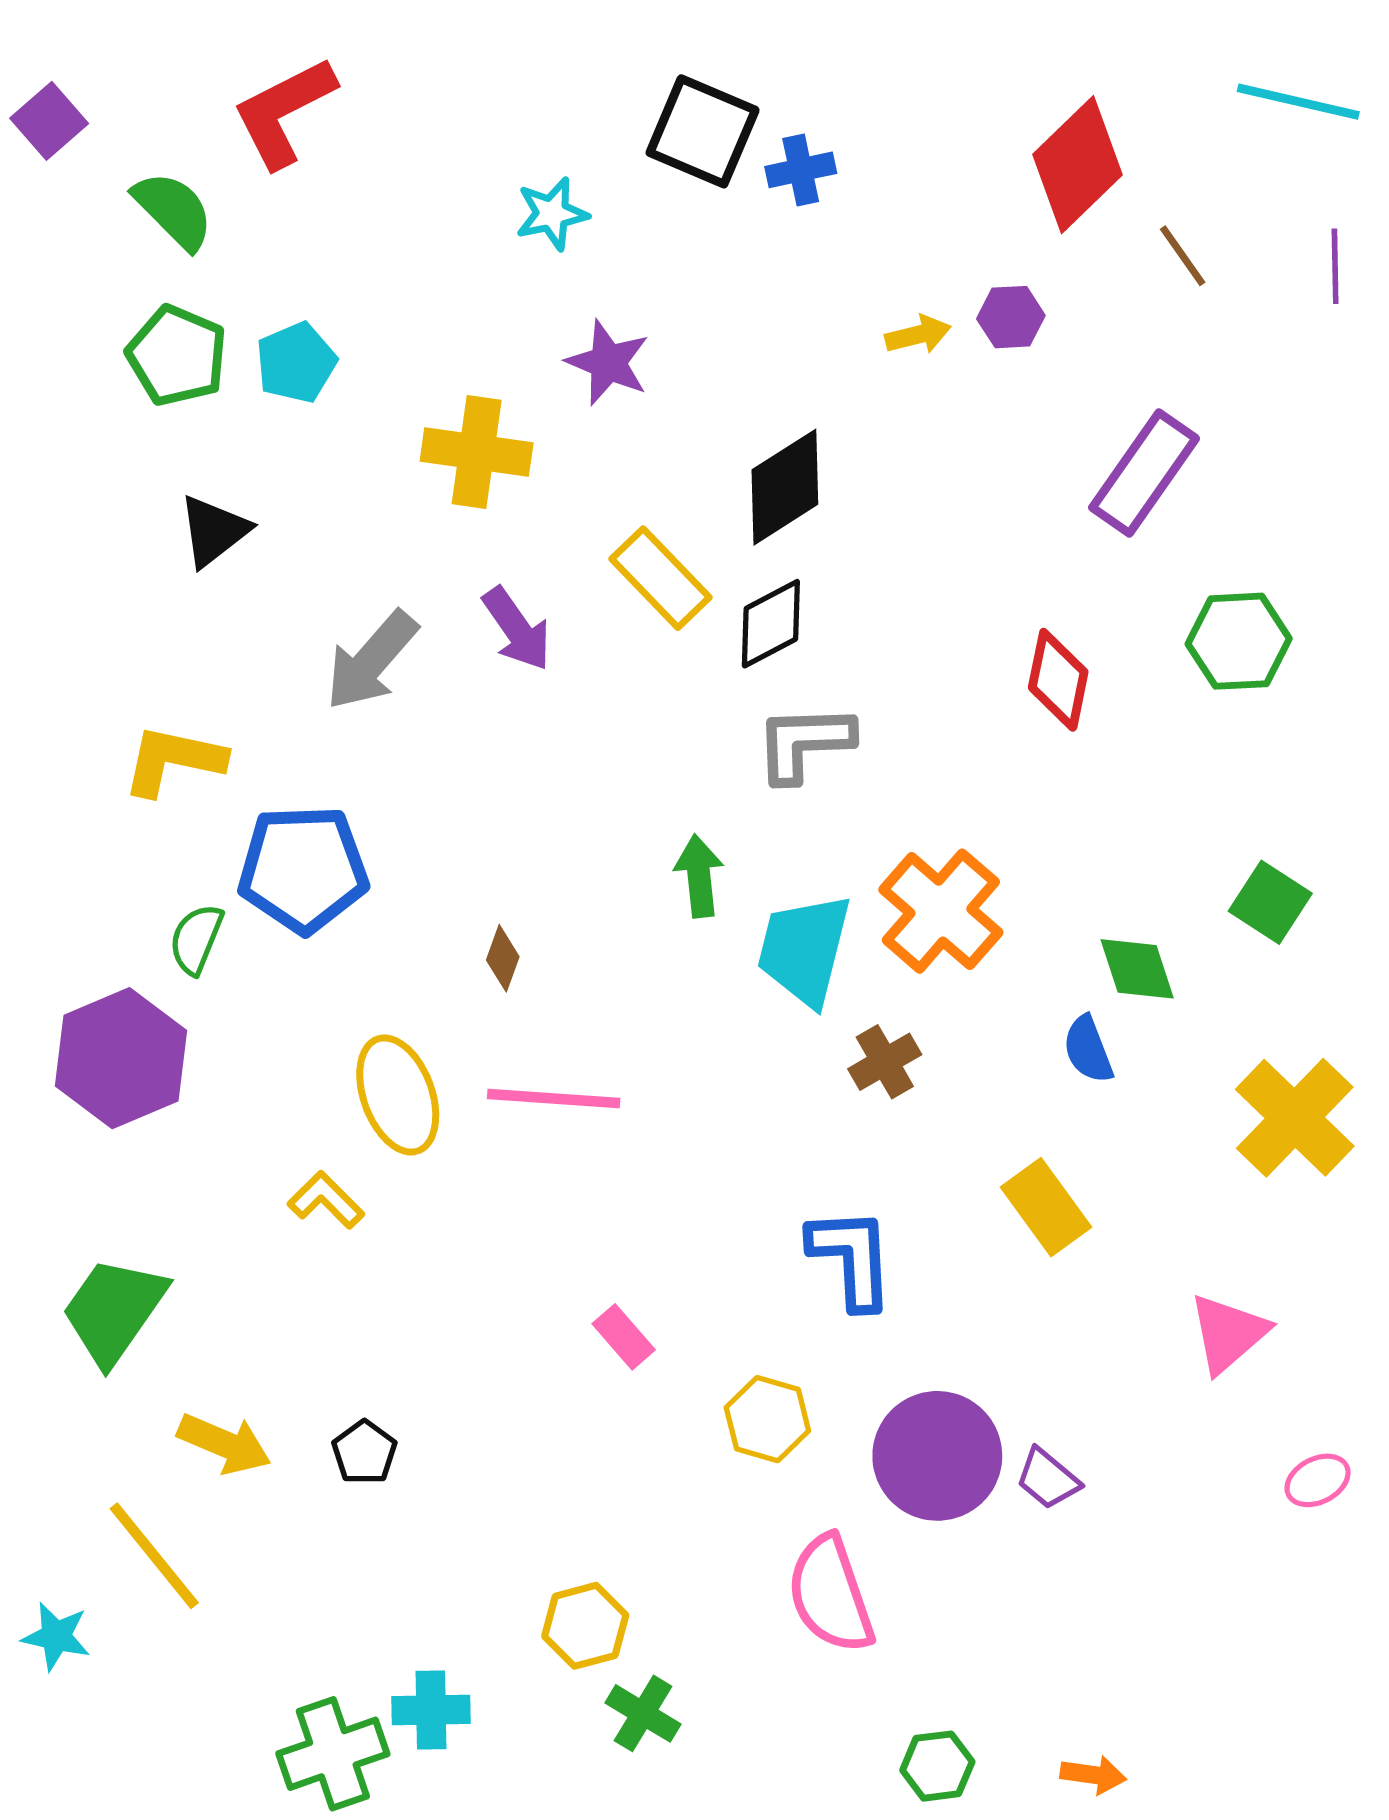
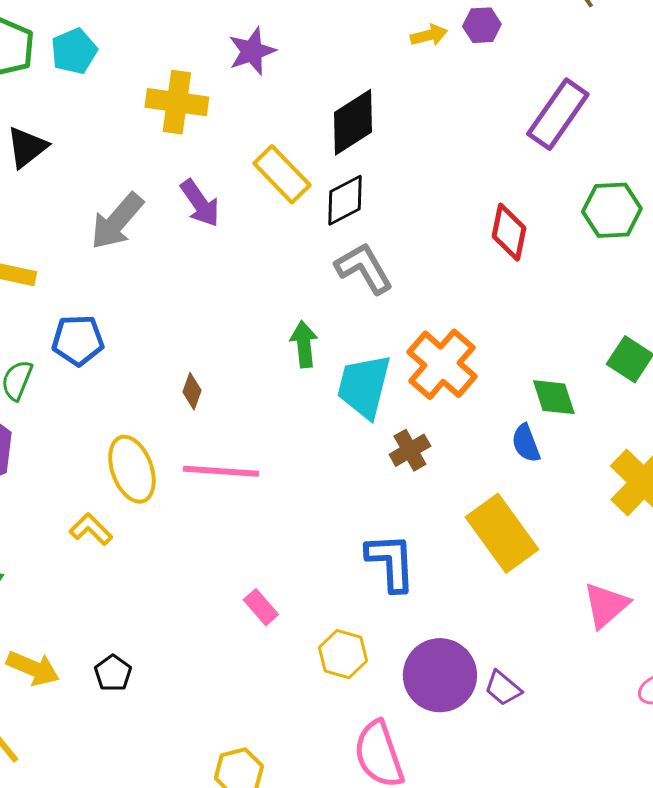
purple star: (608, 363) -> (252, 51), turned 30
gray L-shape: (804, 743) -> (364, 268), turned 62
blue pentagon: (303, 869) -> (78, 340), size x0.7
yellow rectangle: (1046, 1207) -> (502, 533), size x1.4

